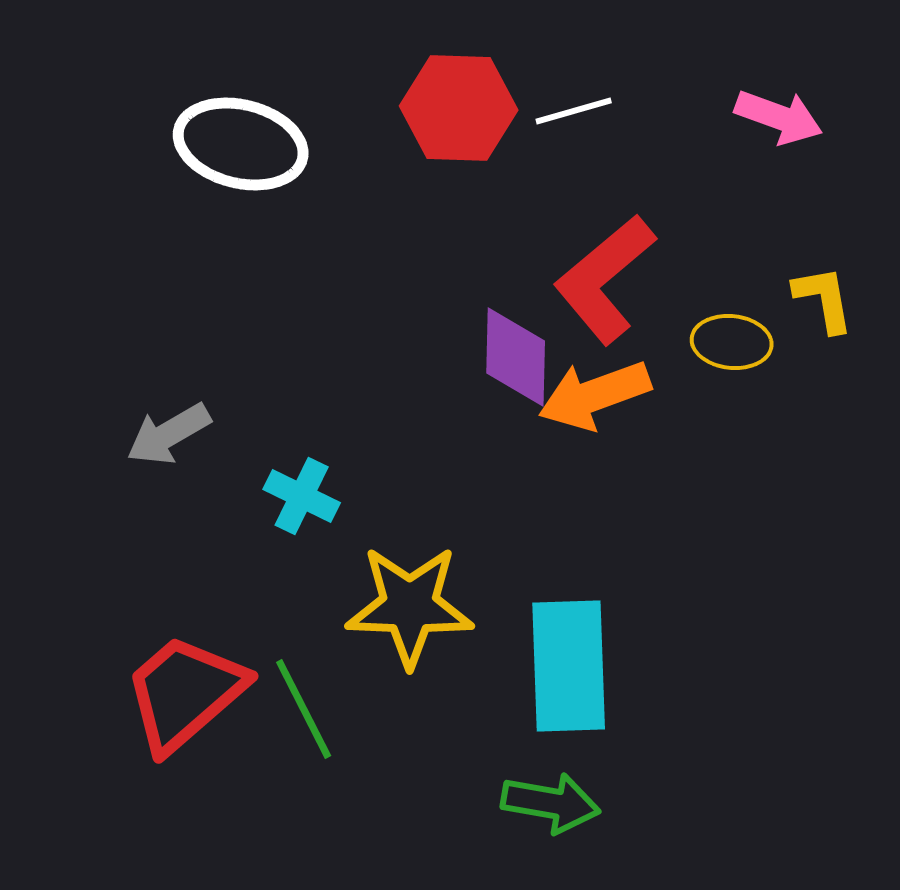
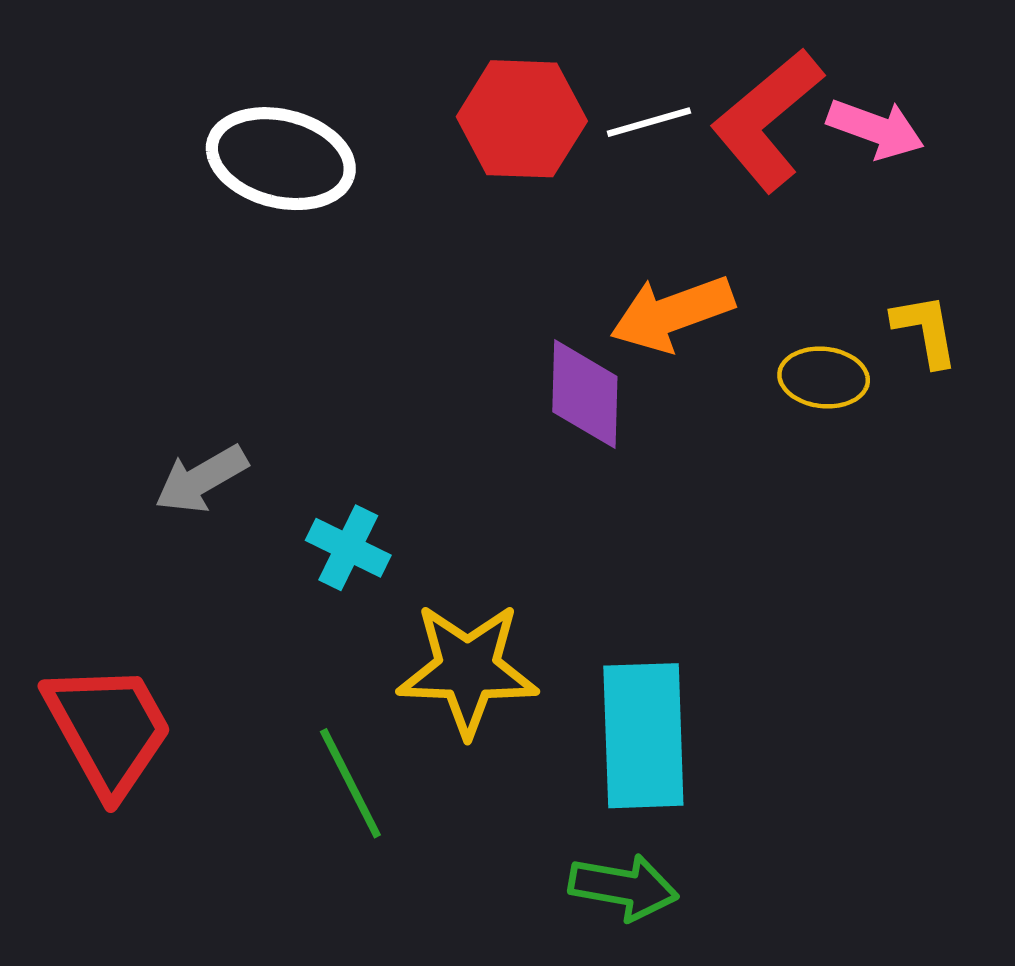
red L-shape: (605, 279) -> (767, 120), moved
orange arrow: (595, 395) -> (672, 313), moved
red trapezoid: (185, 693) -> (108, 729), moved, turned 102

